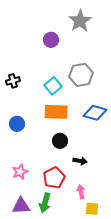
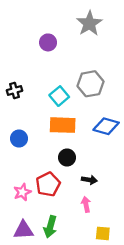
purple circle: (51, 40) -> (48, 42), moved
red pentagon: (54, 178) -> (48, 184), moved
pink arrow: (81, 192) -> (86, 204), moved

